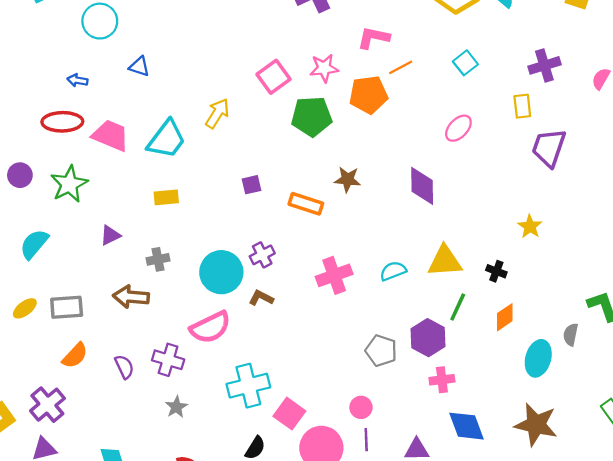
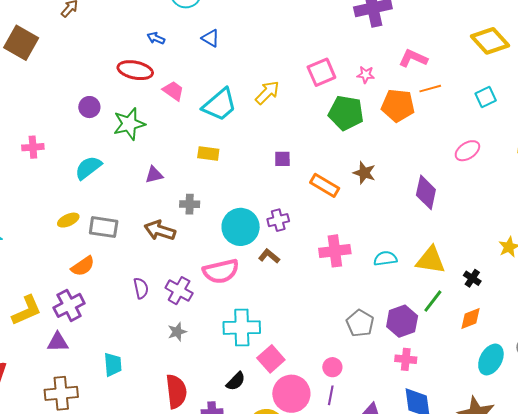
pink star: (324, 68) -> (366, 75), size x0.7
pink trapezoid: (111, 135) -> (173, 91), size x0.7
orange semicircle: (75, 356) -> (83, 266), moved

